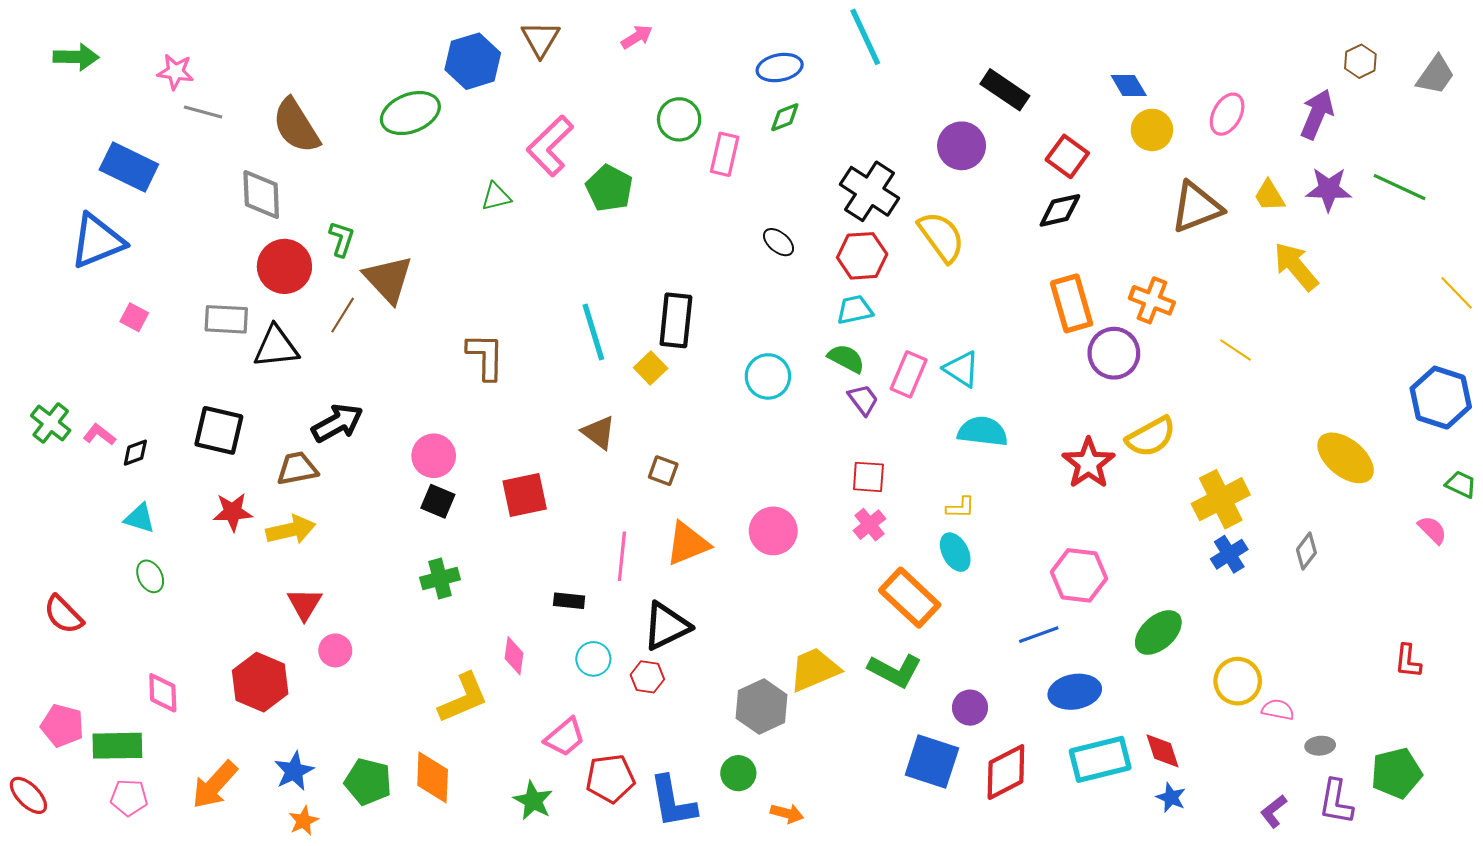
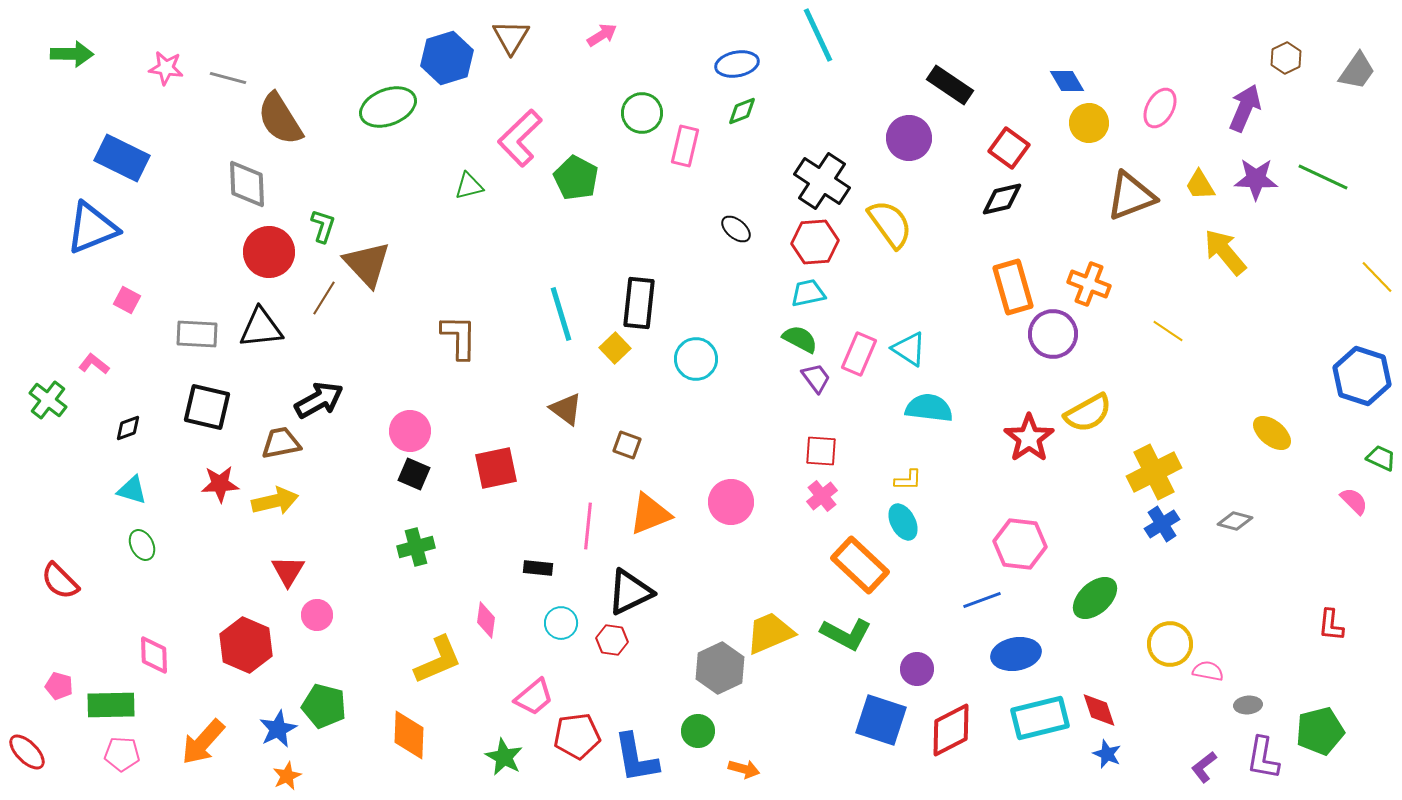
gray line: (203, 112) -> (228, 78), moved
gray rectangle: (226, 319) -> (197, 334), moved
cyan circle: (768, 376) -> (696, 359), moved
pink L-shape: (99, 435) -> (94, 364), moved
yellow ellipse: (1346, 458) -> (1272, 433), size x0.7
gray diamond: (1306, 551) -> (1235, 521), turned 68
pink pentagon: (62, 726) -> (59, 686), size x0.7
green pentagon: (368, 782) -> (324, 706), moved

